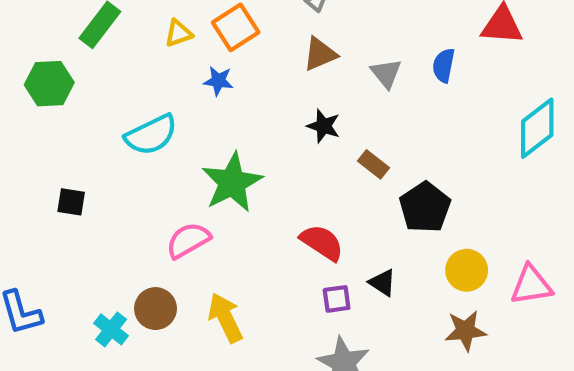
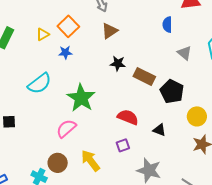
gray triangle: (386, 73) -> (184, 53), moved
brown rectangle: (374, 164) -> (144, 76), size x1.5
purple square: (337, 299) -> (123, 145), moved

